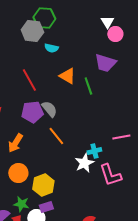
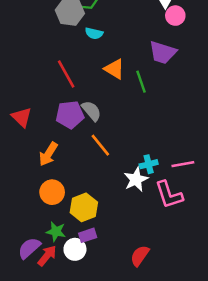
pink line: (121, 137) -> (183, 164), moved

